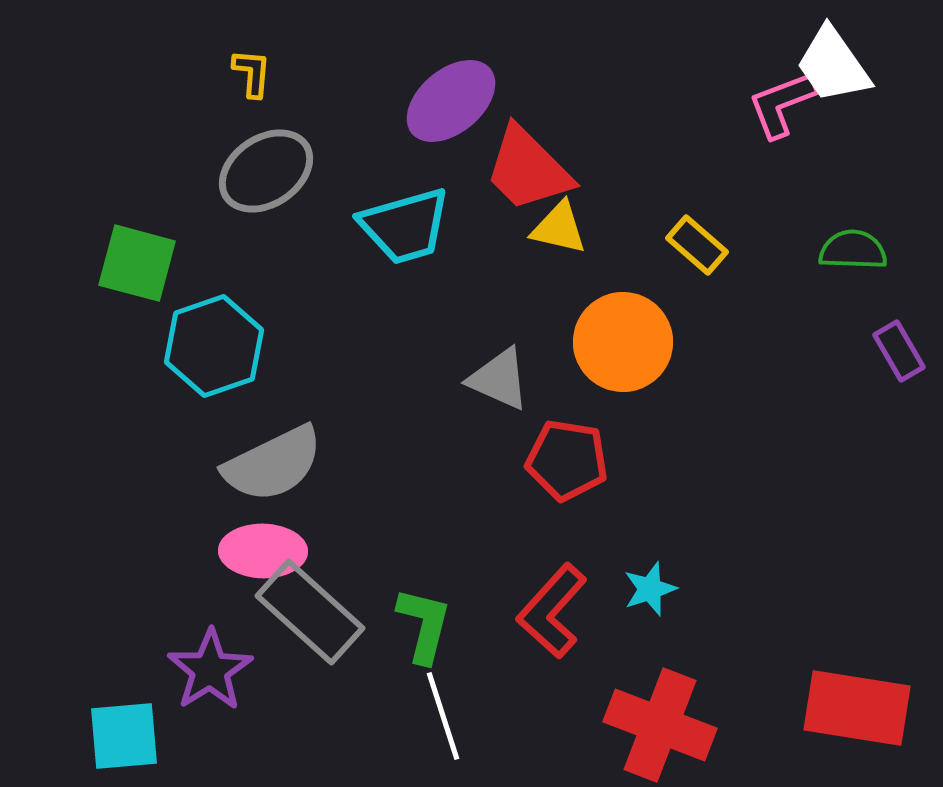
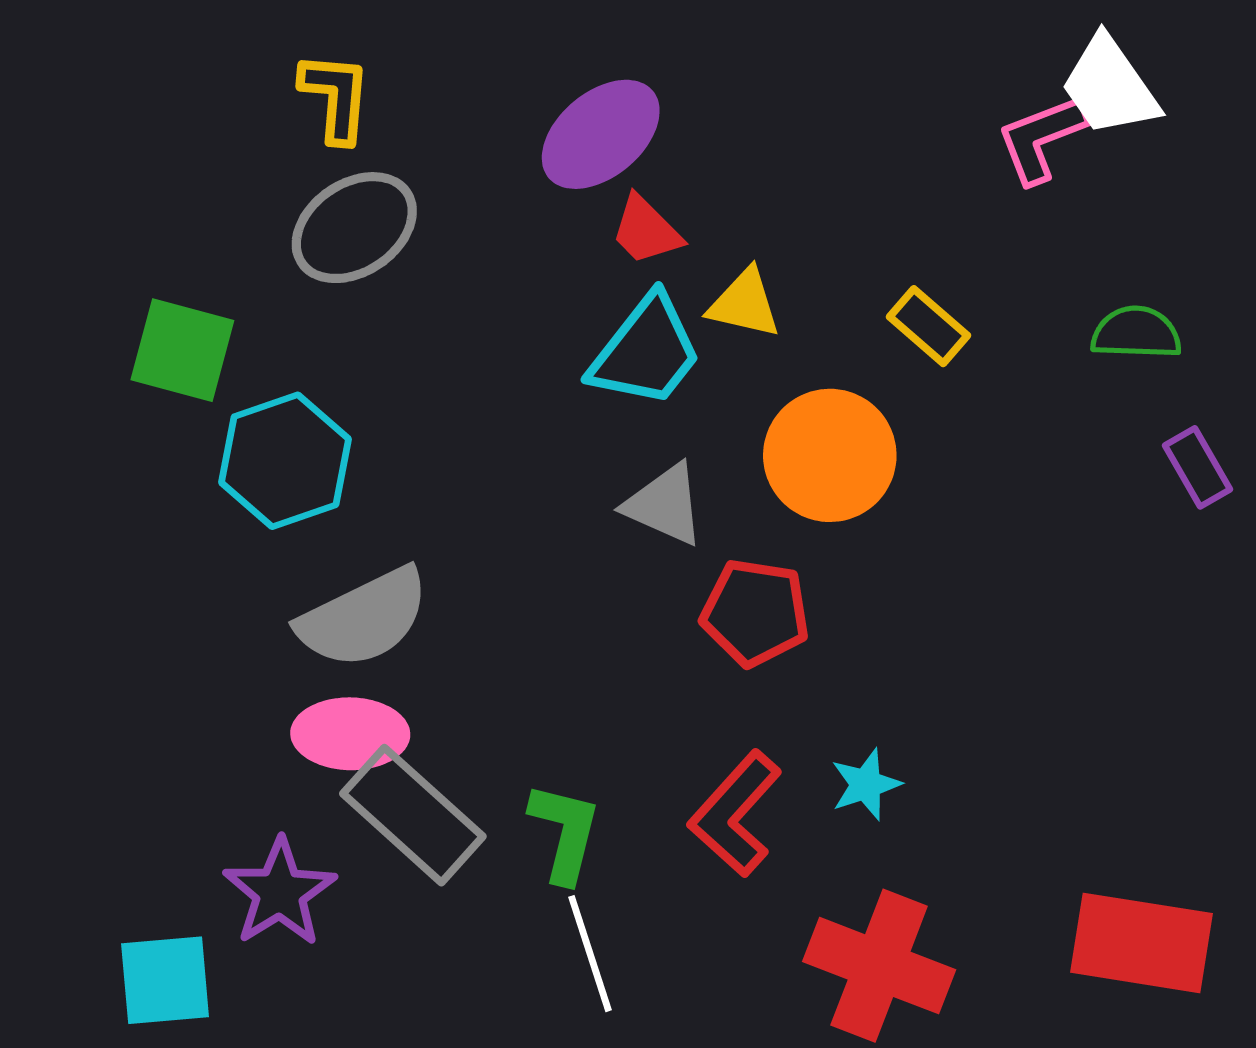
yellow L-shape: (252, 73) -> (336, 97), size x1.4
red trapezoid: (528, 169) -> (646, 230), moved, size x0.6
cyan trapezoid: (405, 226) -> (646, 351), moved, turned -36

